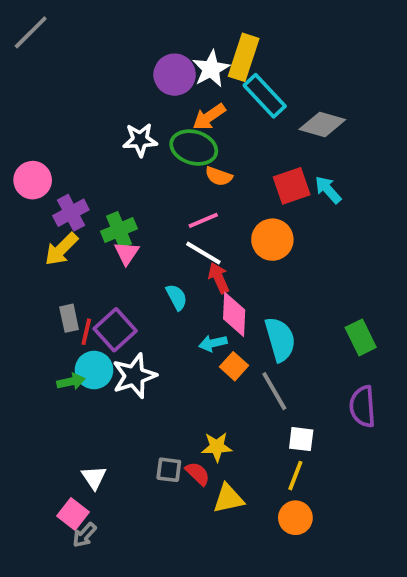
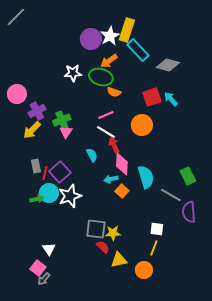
gray line: (274, 391) -> (171, 195), moved, turned -30
gray square: (169, 470) -> (96, 229), moved, size x1.5
orange circle: (295, 518) -> (144, 270), moved

